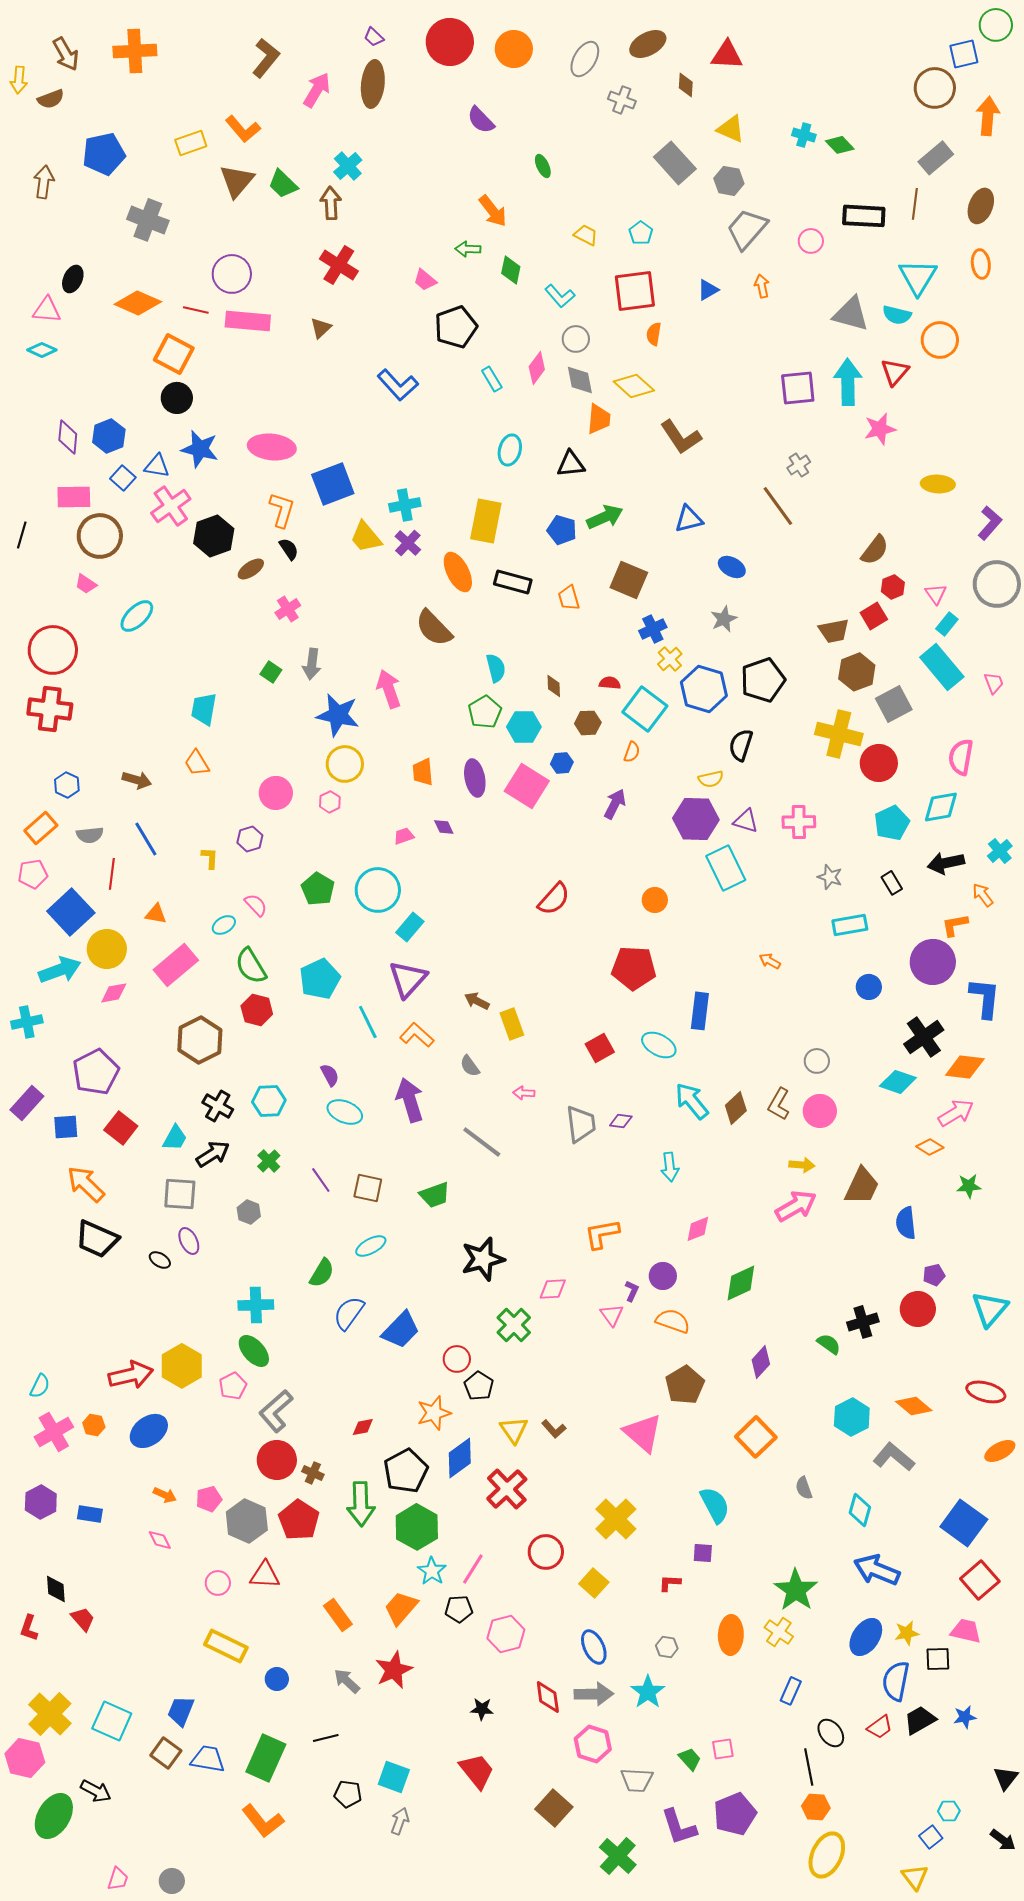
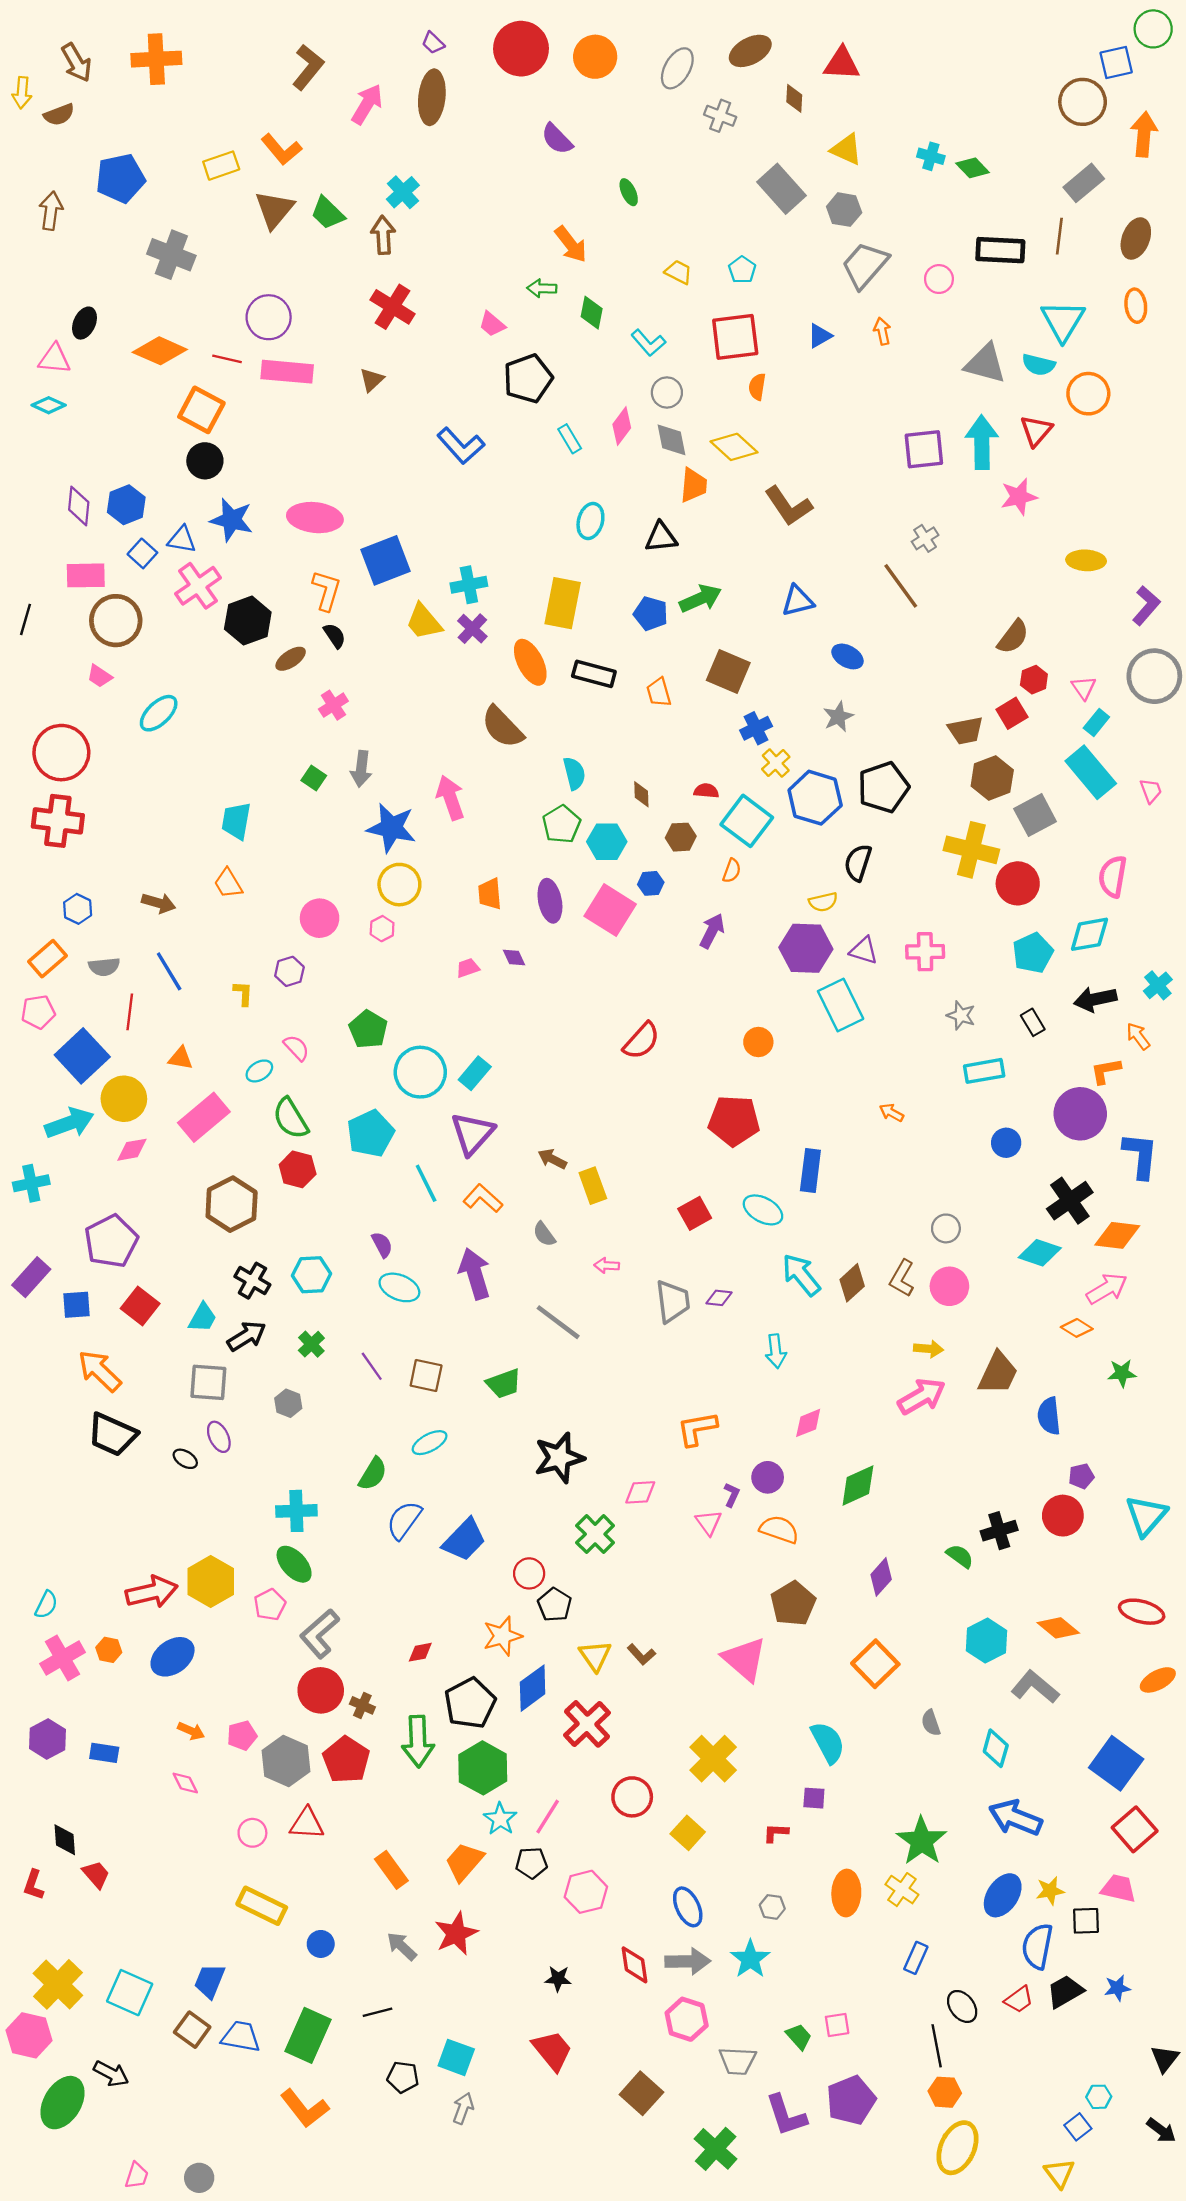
cyan circle: (378, 890) -> (420, 1072), moved

